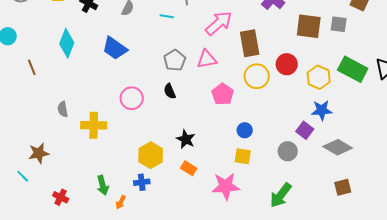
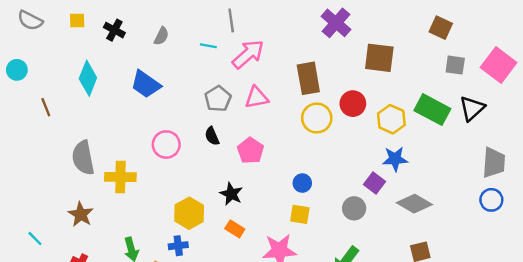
pink arrow: (219, 23) -> (248, 54), moved
gray square: (339, 24) -> (455, 65), moved
pink pentagon: (223, 94) -> (250, 151), moved
gray semicircle: (63, 109) -> (83, 158), size x1.8
brown star: (39, 153) -> (81, 214), moved, turned -30

